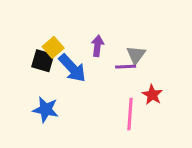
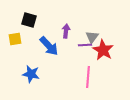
yellow square: (53, 47) -> (15, 39), moved, turned 32
black square: (43, 61) -> (29, 20), moved
red star: (152, 95) -> (103, 50), moved, size x1.5

